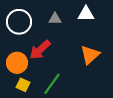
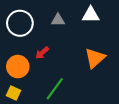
red arrow: (40, 50) -> (42, 53), size x0.6
yellow square: (23, 85) -> (14, 93), moved

